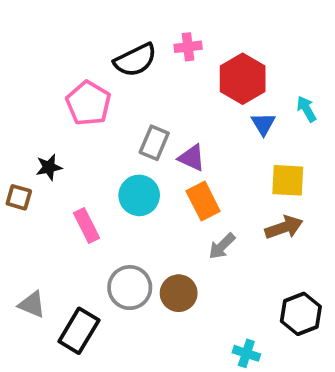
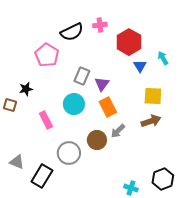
purple triangle: (192, 158) -> (102, 84), turned 42
brown circle: (179, 293) -> (97, 140), moved
black hexagon: (301, 314) -> (163, 179), moved

